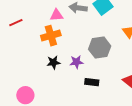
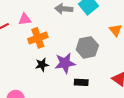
pink triangle: (57, 15) -> (25, 19), moved
purple star: (76, 62) -> (65, 63), size x1.5

